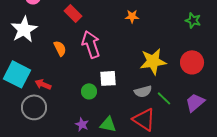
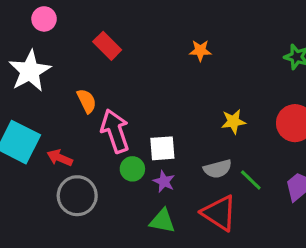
pink arrow: (91, 44) -> (115, 131), moved
yellow star: (153, 61) -> (233, 122), size x0.6
gray circle: (34, 107) -> (77, 196), moved
purple star: (82, 124) -> (164, 181), moved

